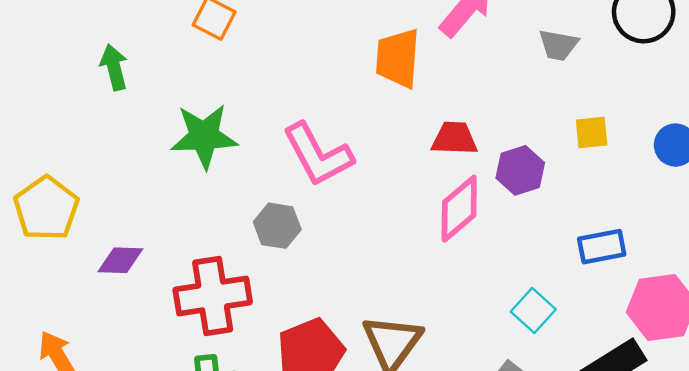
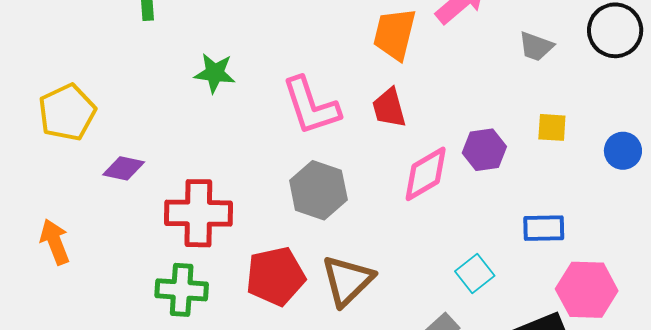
green star: (204, 136) -> (215, 73), size x0.7
red trapezoid: (454, 138) -> (389, 108), moved, turned -117
gray hexagon: (277, 226) -> (318, 190), moved, size x1.4

